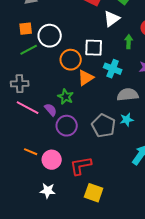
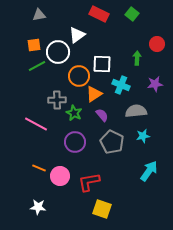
white triangle: (112, 19) -> (77, 35), moved
gray cross: (20, 84) -> (57, 100), moved
purple semicircle: (51, 110) -> (102, 115), moved
cyan star: (127, 120) -> (143, 136), moved
white star: (48, 191) -> (38, 207), moved

